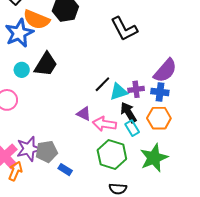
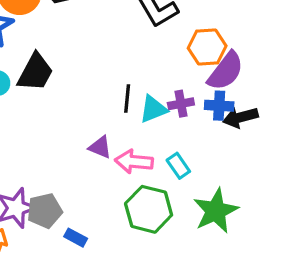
black line: (102, 84) -> (127, 99), turned -36
black arrow: (128, 112) -> (240, 117), moved, turned -70
orange hexagon: (159, 118) -> (207, 47), moved

